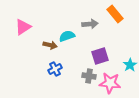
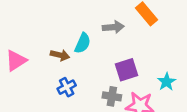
pink triangle: (23, 27) -> (16, 60), moved
cyan semicircle: (67, 36) -> (83, 43), turned 133

